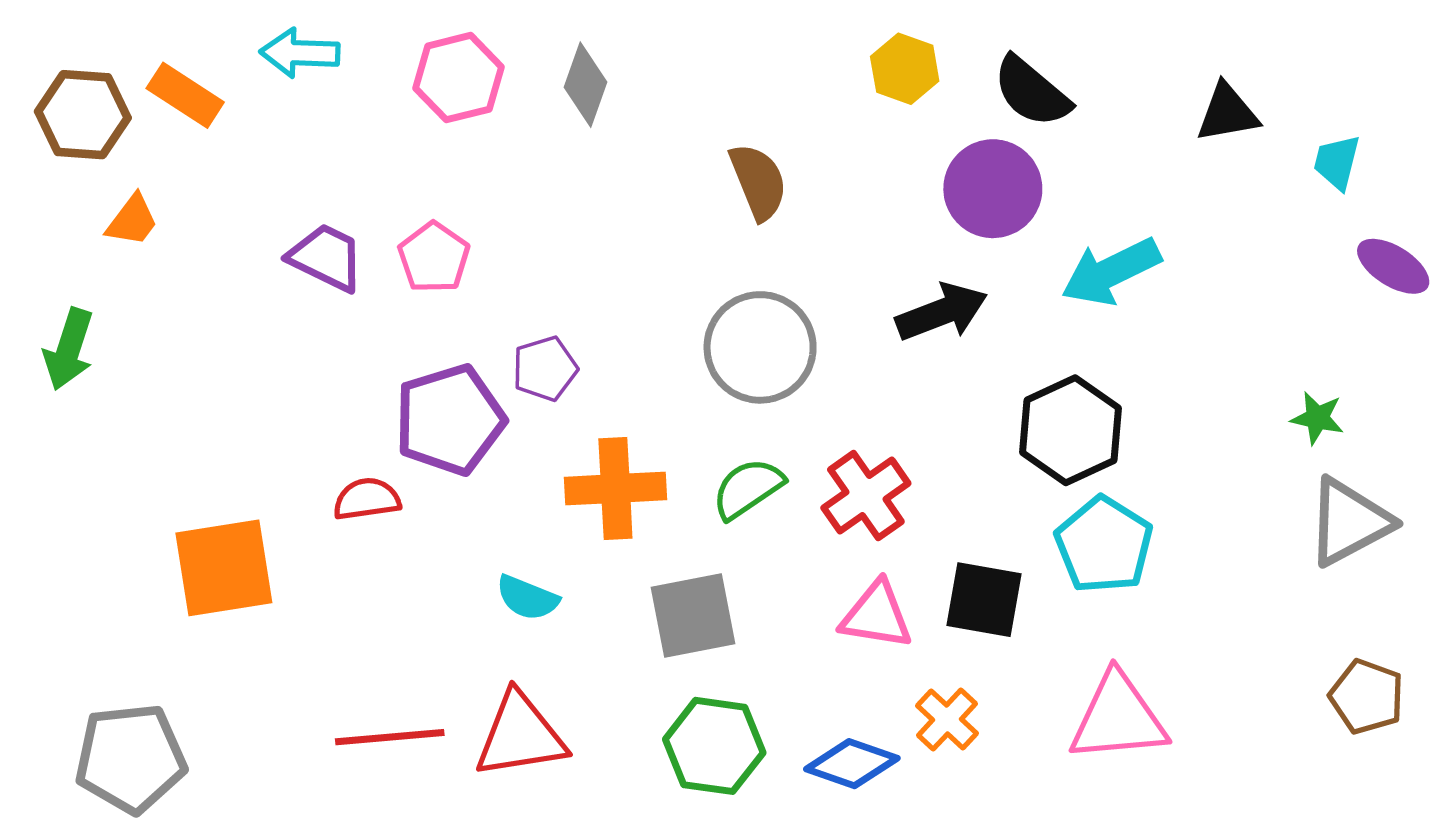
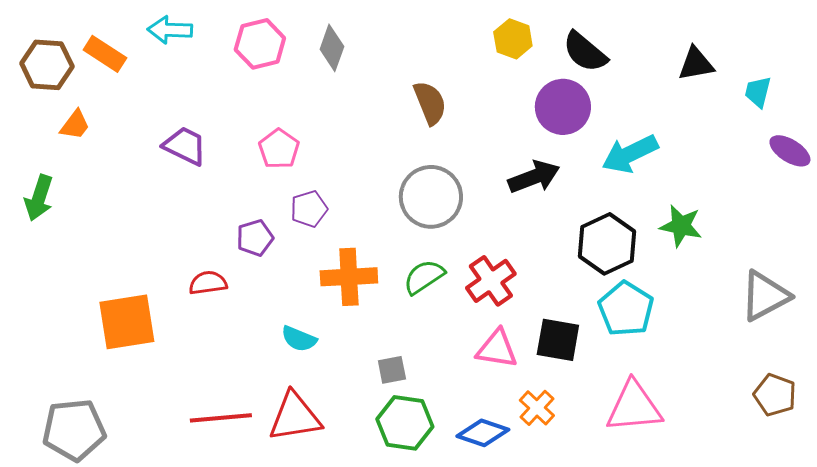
pink pentagon: (434, 257) -> (279, 149), moved
green star: (1317, 418) -> (681, 226), moved, size x1.4
purple pentagon: (450, 420) -> (255, 238), size x0.6
gray square: (693, 615) -> (392, 370), moved, size x0.6

